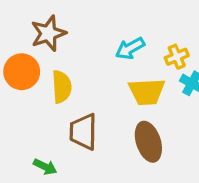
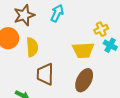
cyan arrow: (130, 48) -> (57, 13), moved, turned 144
brown ellipse: (148, 142) -> (84, 80), turned 45

